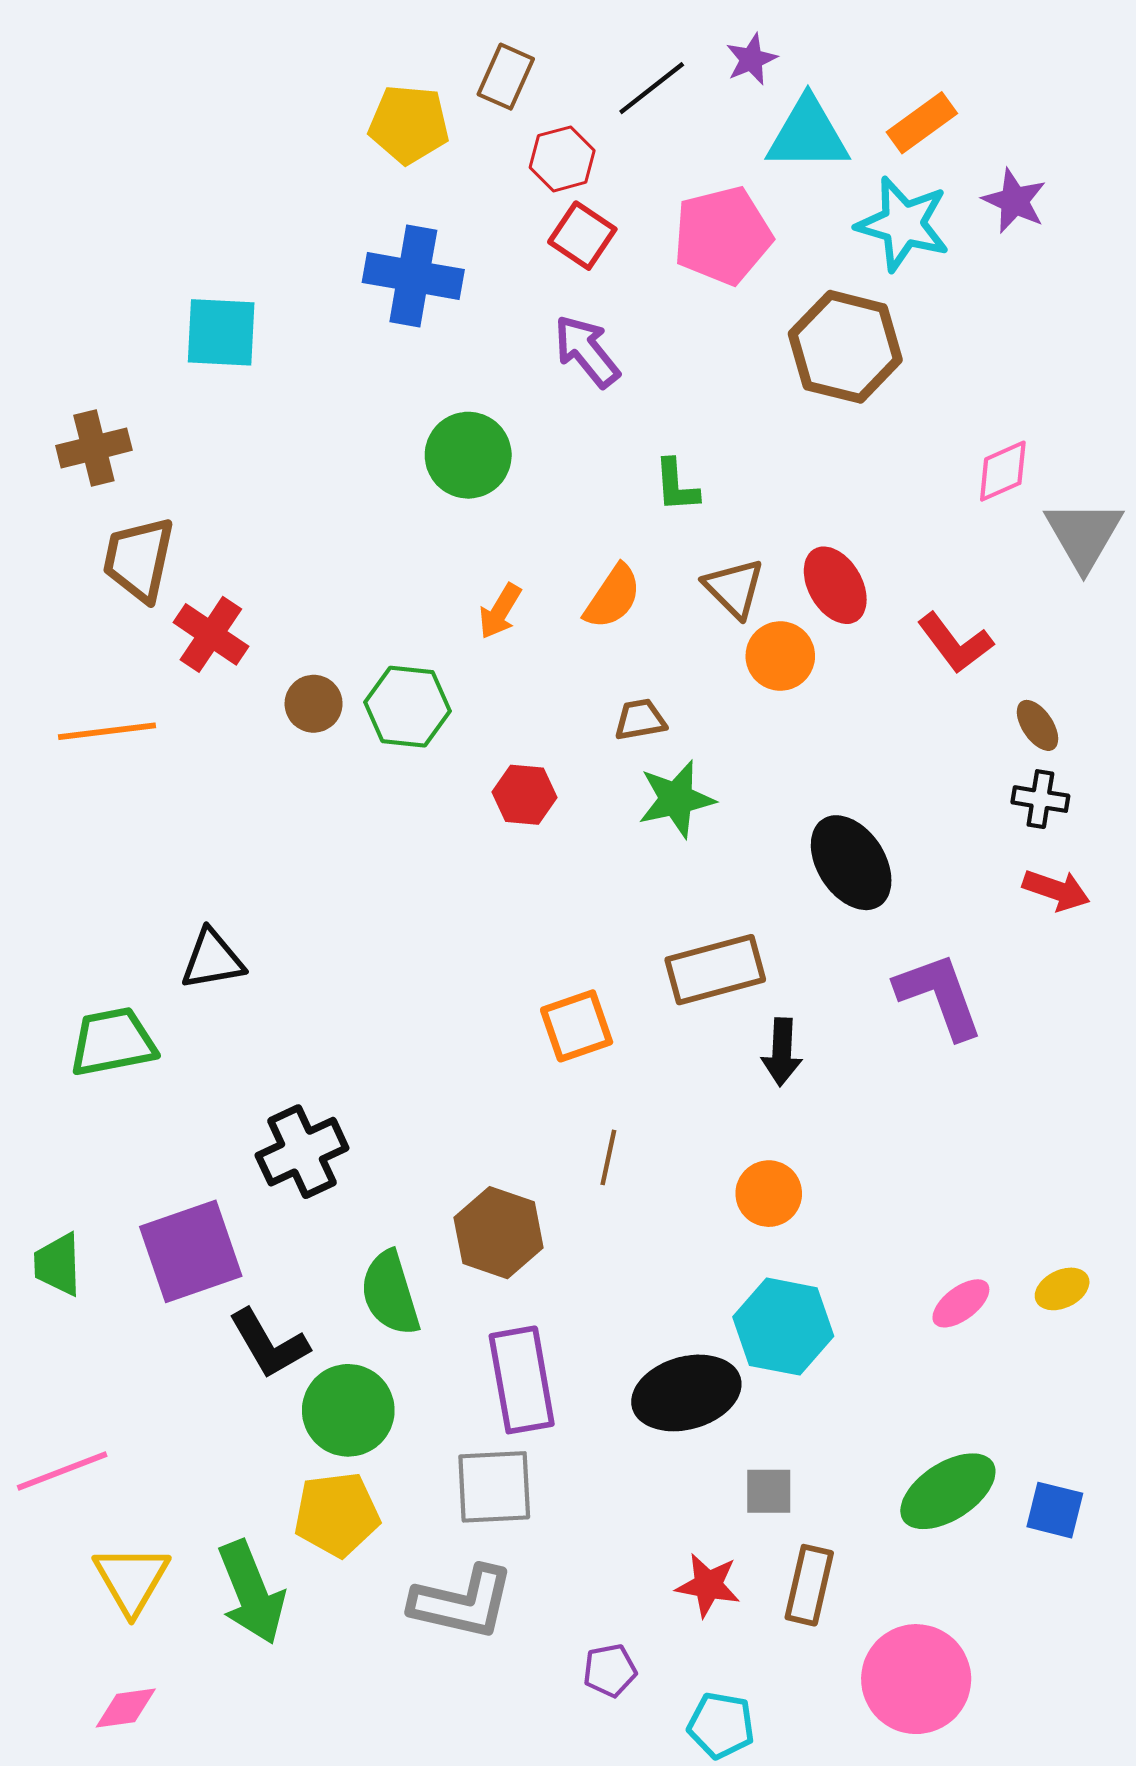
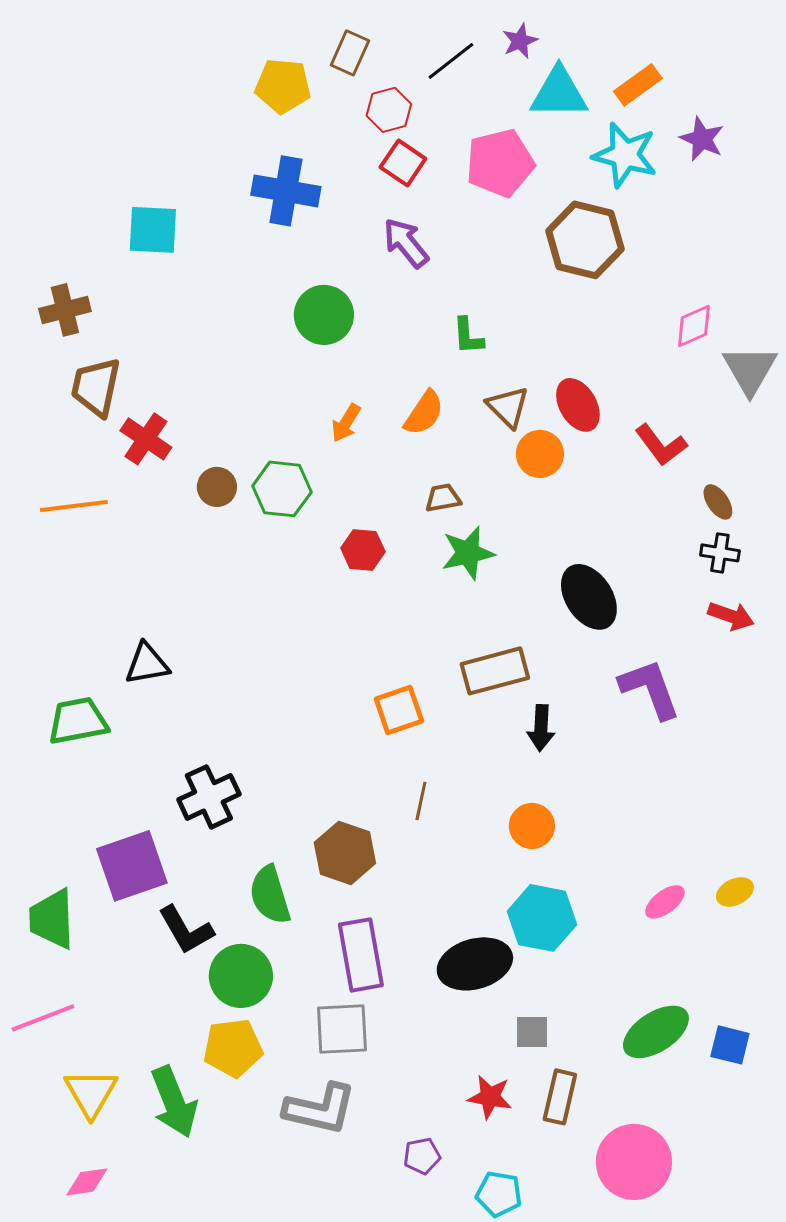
green trapezoid: (58, 1264) -> (52, 919), moved, size x1.4

